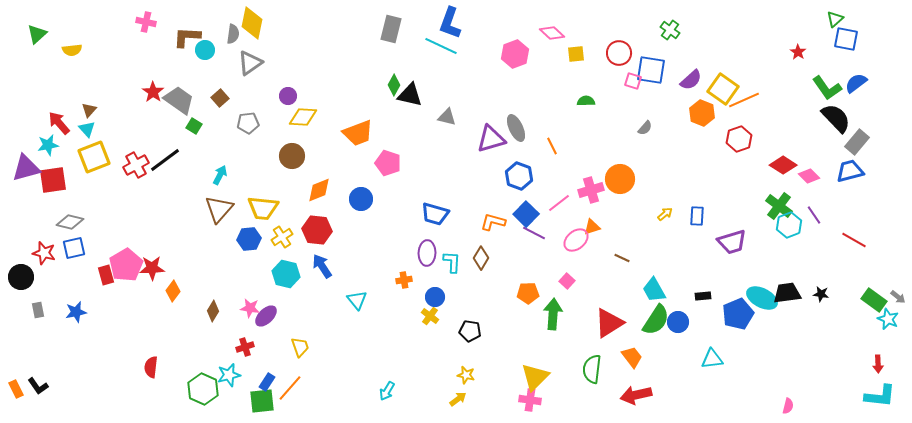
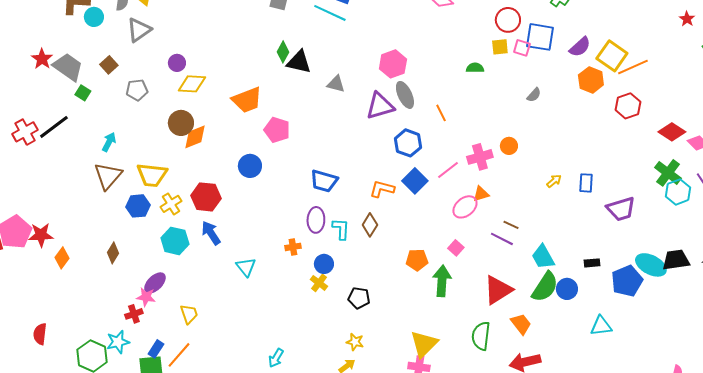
pink hexagon: (515, 54) -> (393, 64), moved
yellow square: (576, 54) -> (500, 47), moved
orange circle: (620, 179) -> (509, 146), size x0.6
orange diamond: (319, 190) -> (195, 137), moved
purple line: (534, 233) -> (502, 239), moved
pink star: (250, 308) -> (146, 297), moved
brown diamond: (213, 311) -> (113, 253), moved

